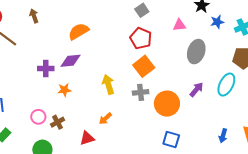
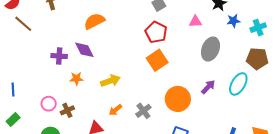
purple diamond: (70, 61) -> (84, 50), turned 65
yellow arrow: (108, 84) -> (110, 81), moved, turned 84
gray cross: (141, 92) -> (143, 111), moved, turned -35

